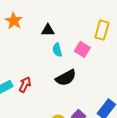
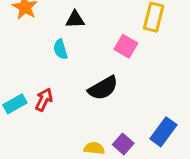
cyan semicircle: (57, 50) -> (60, 49), moved

